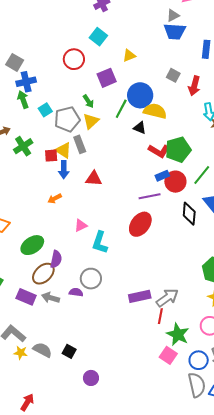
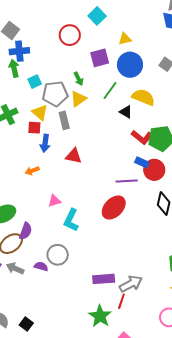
blue circle: (140, 95) -> (130, 65), moved
yellow triangle: (63, 150) -> (40, 112), moved
blue rectangle: (162, 176) -> (142, 162), turned 40
green star: (178, 334) -> (100, 316), moved

